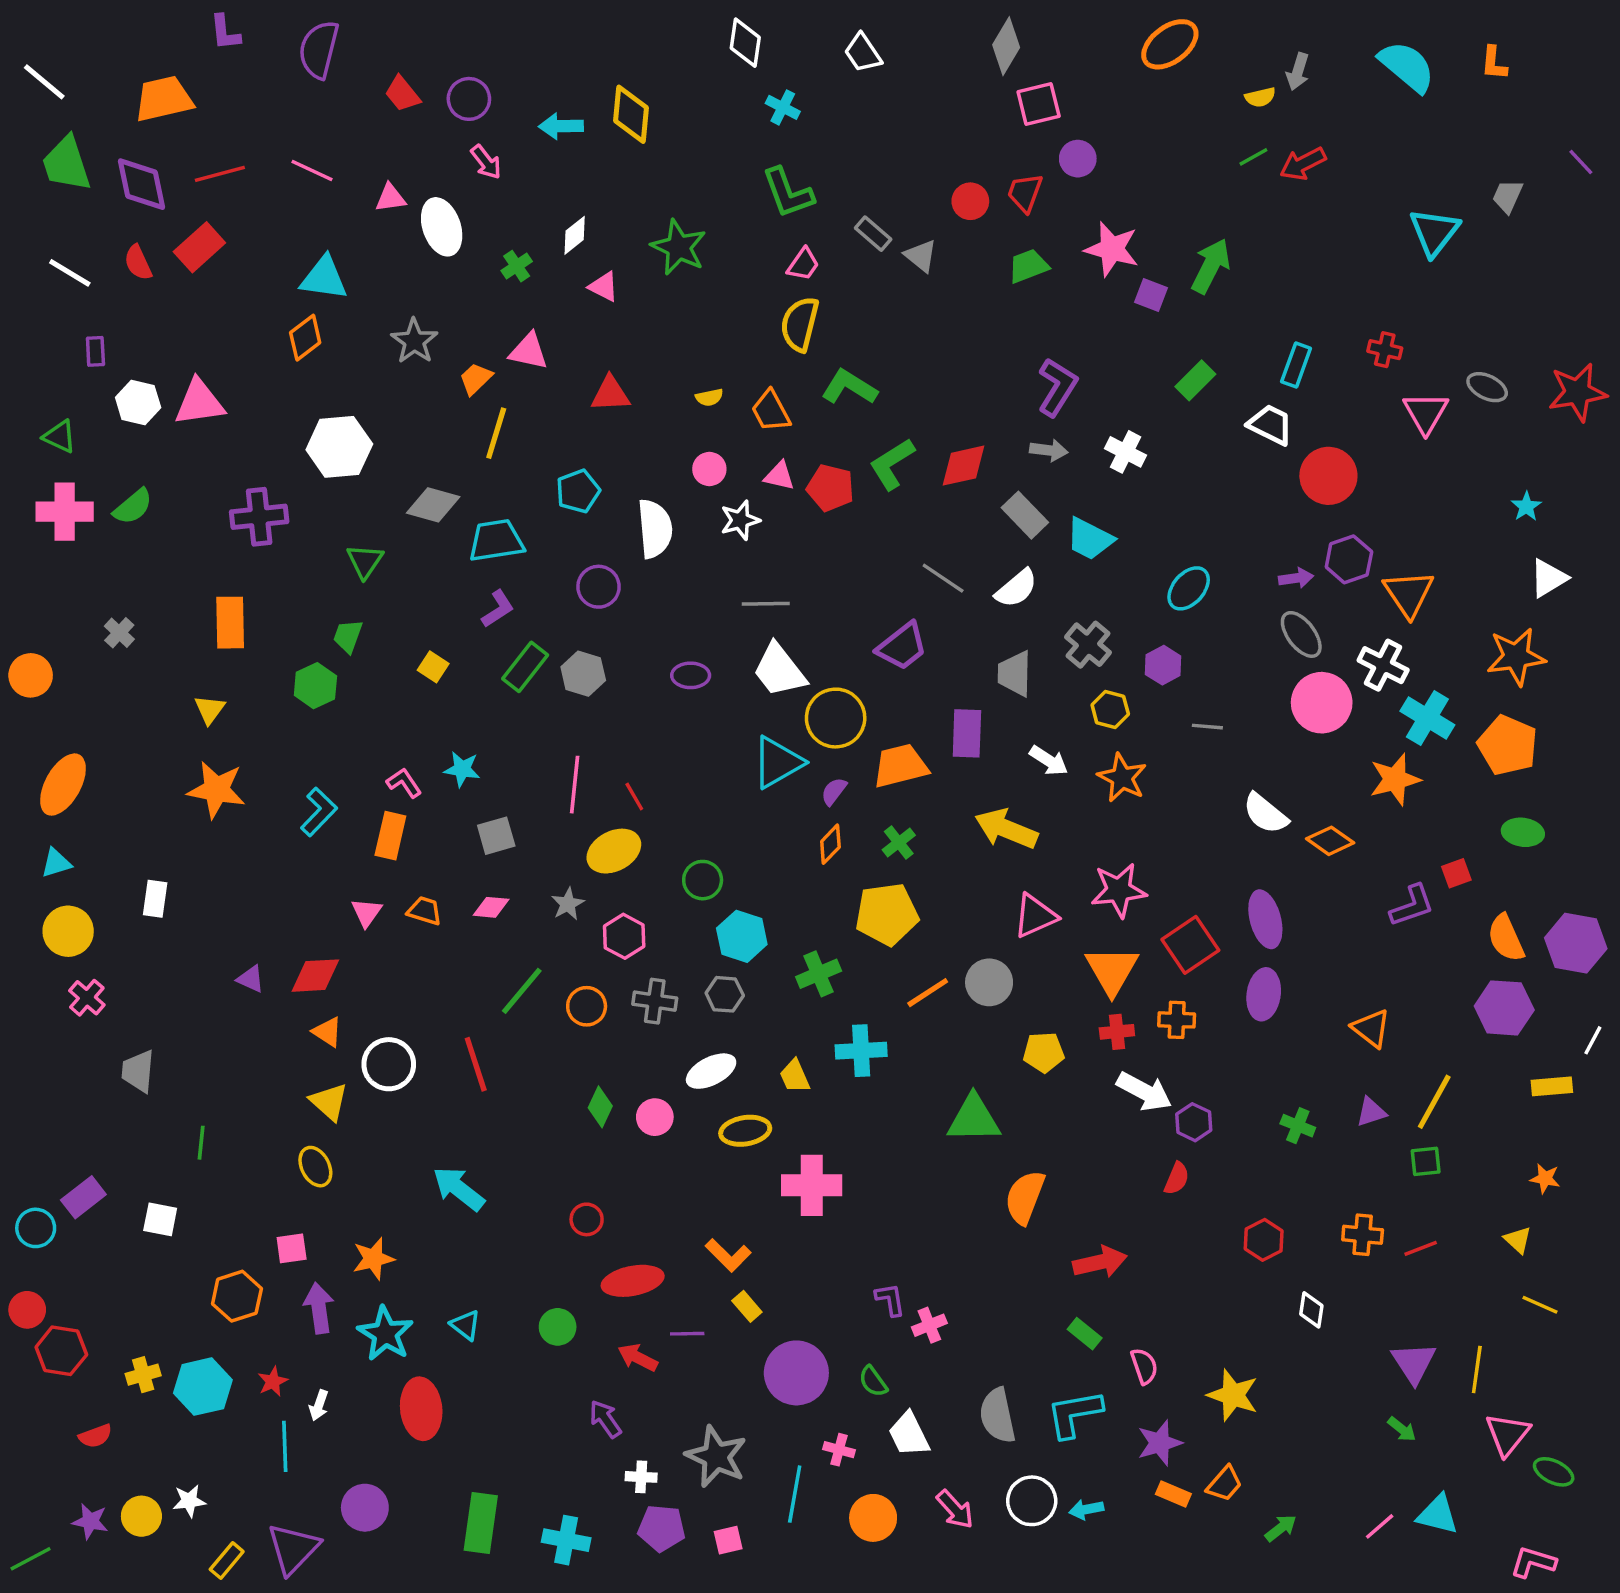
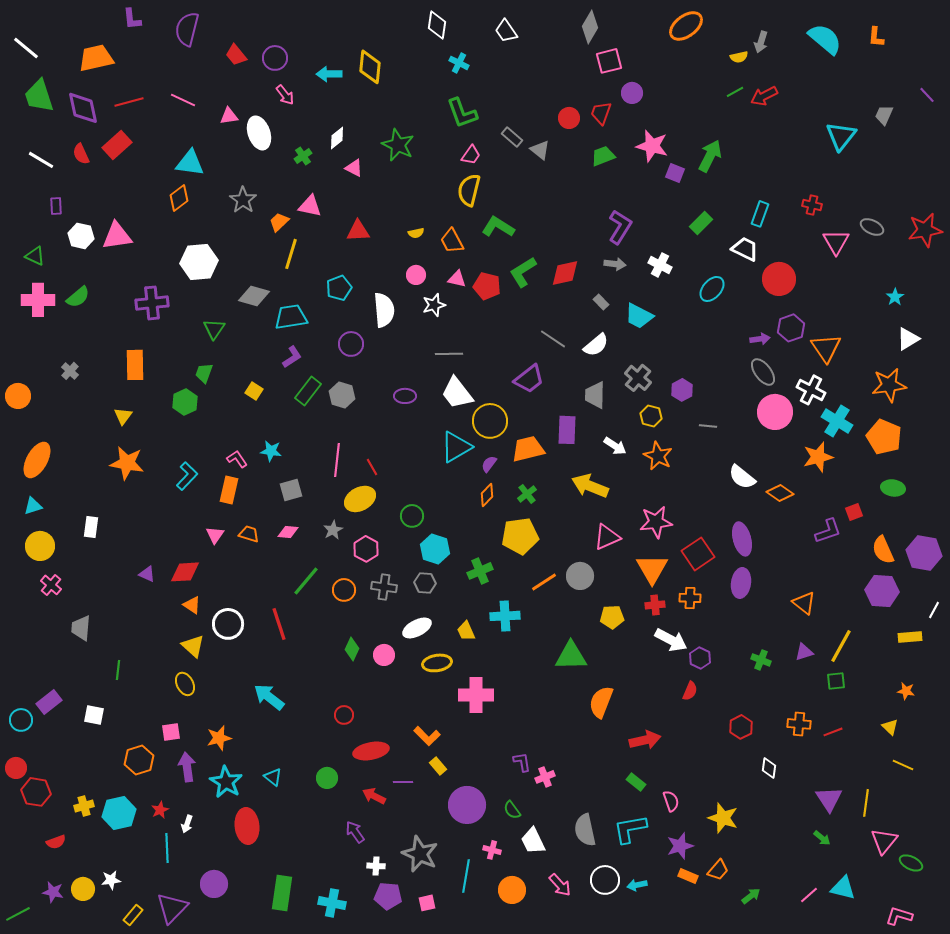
gray rectangle: (1025, 515) -> (601, 302), size x0.6
cyan ellipse: (1189, 588) -> (712, 289), moved

